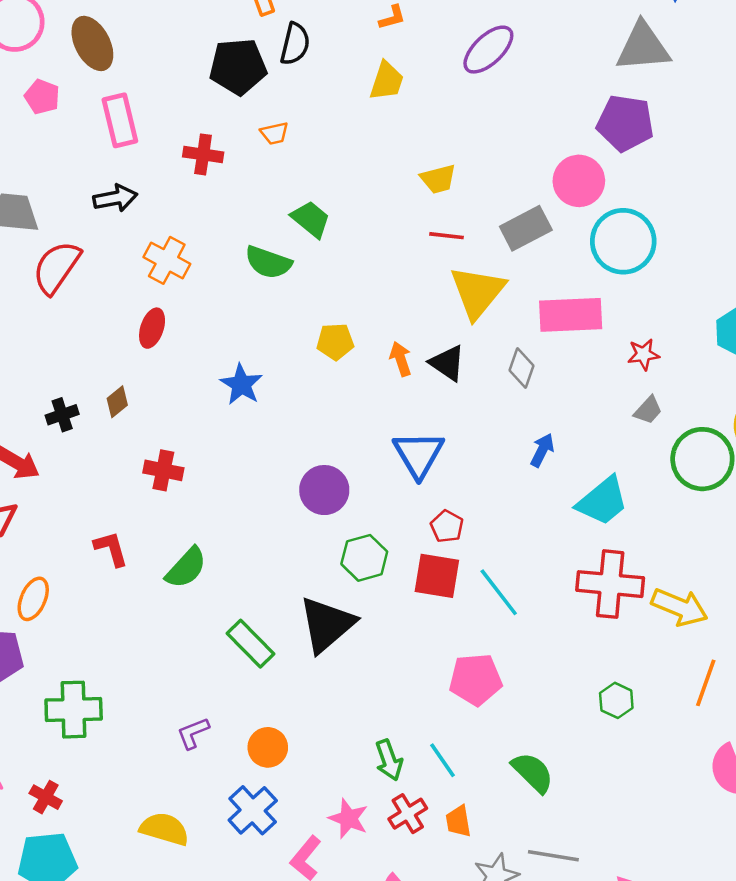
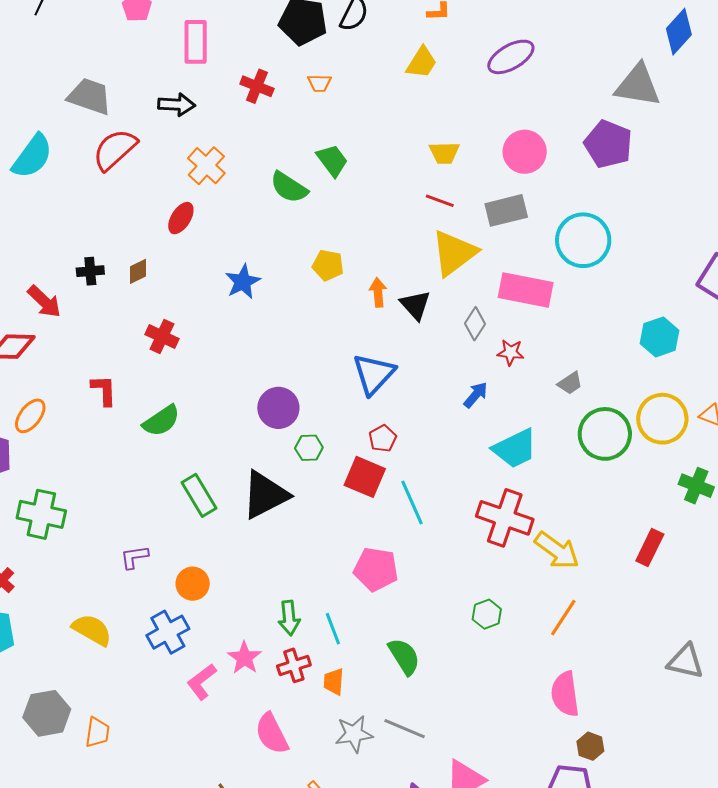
pink circle: (579, 181) -> (525, 152), moved
red star: (643, 354) -> (511, 352), moved
purple circle: (324, 490) -> (278, 408), moved
green hexagon: (364, 558) -> (309, 448), size x0.7

